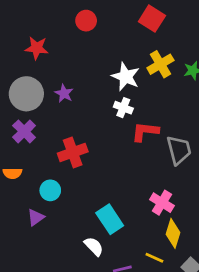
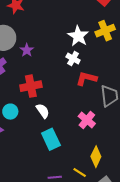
purple star: (64, 93) -> (27, 50), moved
pink cross: (162, 203) -> (87, 120), moved
white semicircle: (94, 246) -> (43, 111), moved

